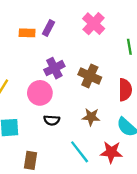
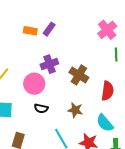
pink cross: (94, 24) -> (107, 30), moved

